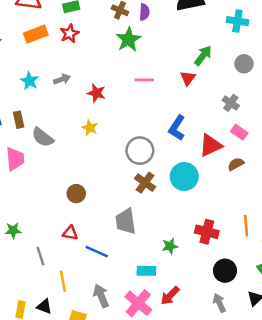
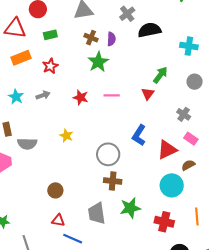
red star: (70, 33) -> (50, 66), moved
red star: (96, 93) -> (81, 97), moved
gray semicircle: (43, 137) -> (27, 144), turned -36
cyan circle: (184, 177) -> (172, 185), moved
brown cross: (145, 183) -> (113, 181), turned -30
red triangle: (70, 233) -> (58, 220), moved
green star: (170, 246) -> (130, 208), moved, size x1.5

